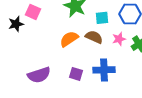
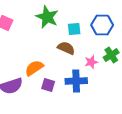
orange semicircle: (69, 39) -> (34, 68), moved
pink star: (119, 39) -> (91, 62), moved

